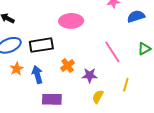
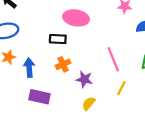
black rectangle: (41, 45) -> (58, 39), moved, size x0.7
yellow line: (126, 85) -> (121, 88), moved

